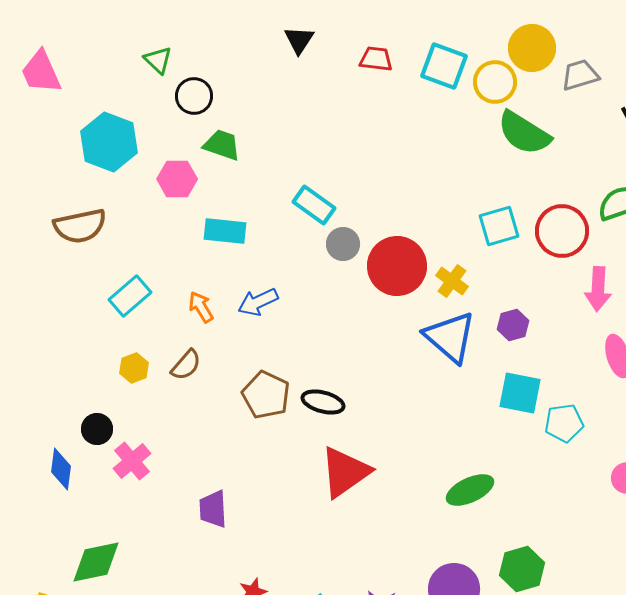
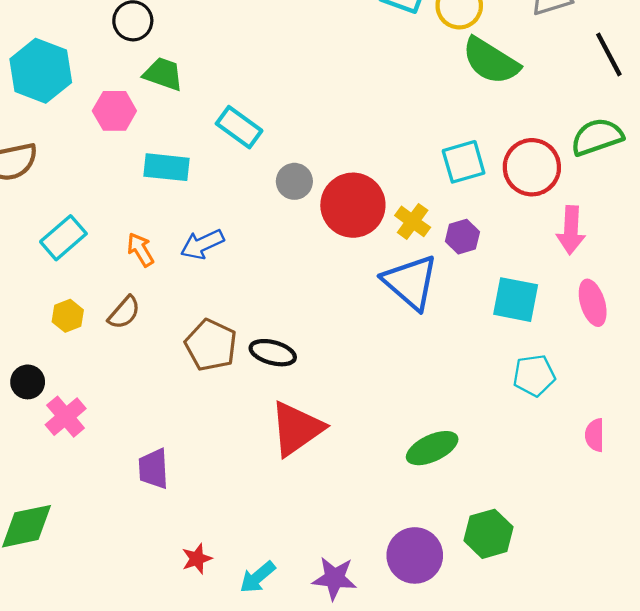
cyan rectangle: (314, 205) -> (239, 127), moved
purple hexagon: (513, 325) -> (462, 237), moved
cyan square: (520, 393) -> (516, 300), moved

